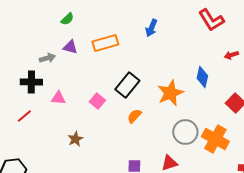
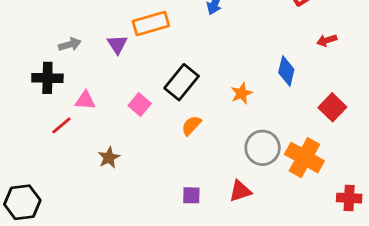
purple triangle: (70, 47) -> (117, 44), moved, turned 42
orange star: (170, 93) -> (242, 93), size x0.6
red line: (24, 116) -> (61, 125), moved

